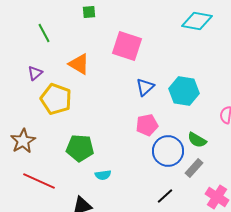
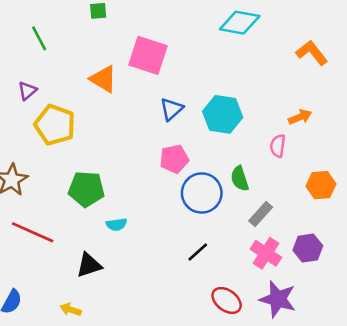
orange triangle: (79, 64) -> (103, 79), moved
green semicircle: (197, 140) -> (240, 179), turned 42
gray rectangle: (194, 168) -> (261, 214), moved

